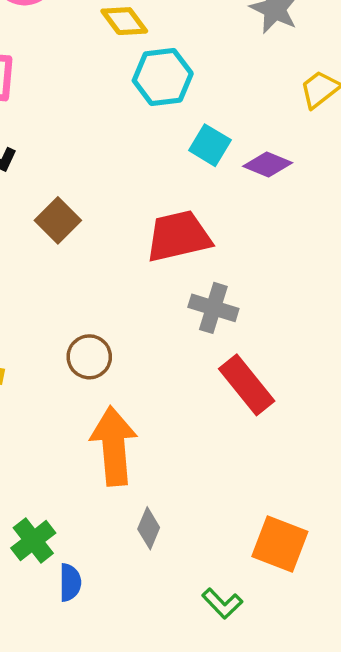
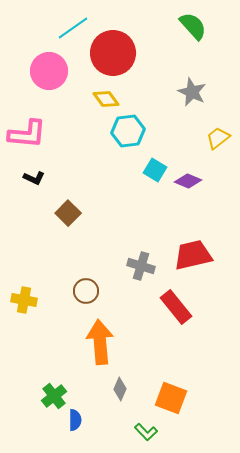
red trapezoid: (178, 236) -> (193, 255), moved
gray cross: (213, 308) -> (141, 266), moved
orange square: (280, 544) -> (171, 398), moved
green L-shape: (222, 603) -> (146, 432), moved

